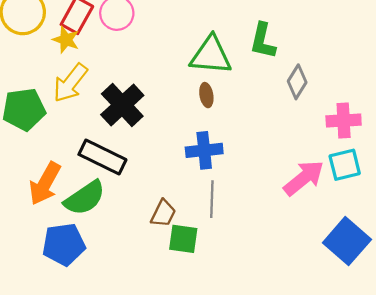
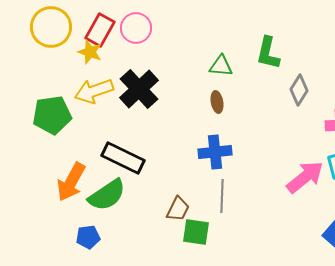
green triangle: (211, 55) -> (221, 66), size x0.6
yellow arrow: (70, 83) -> (94, 91), turned 33
black cross: (122, 105) -> (139, 89), moved
blue pentagon: (64, 244) -> (88, 237), size x0.6

